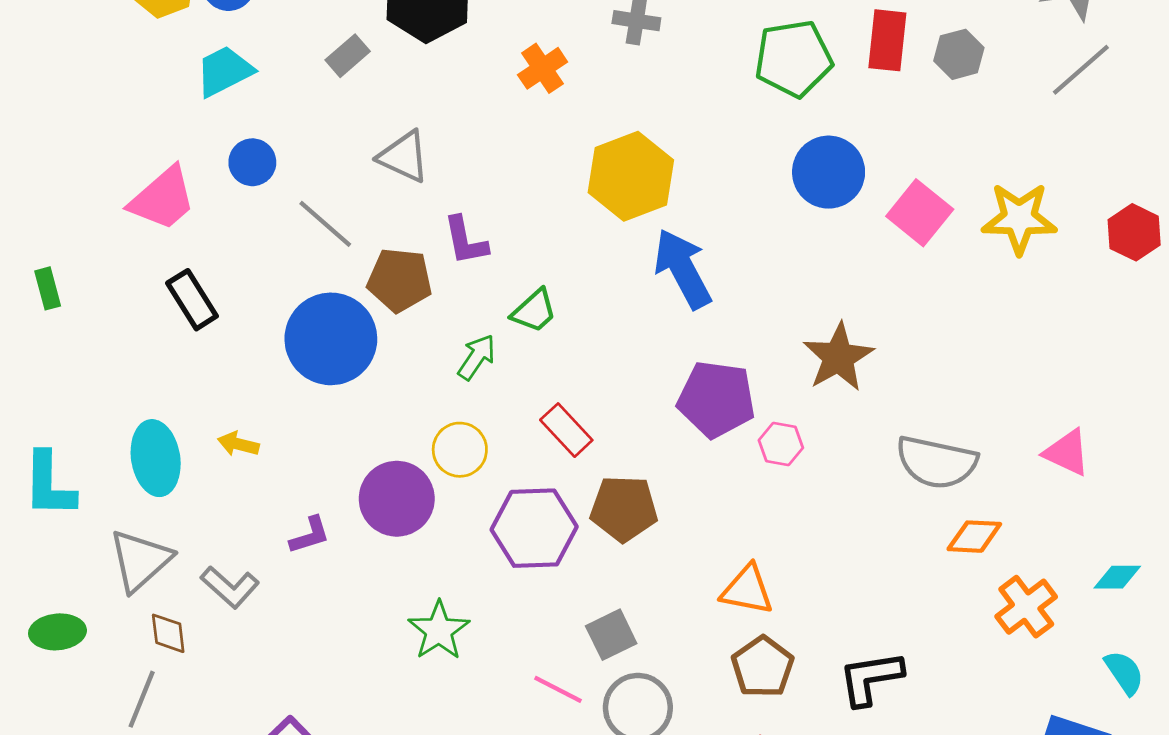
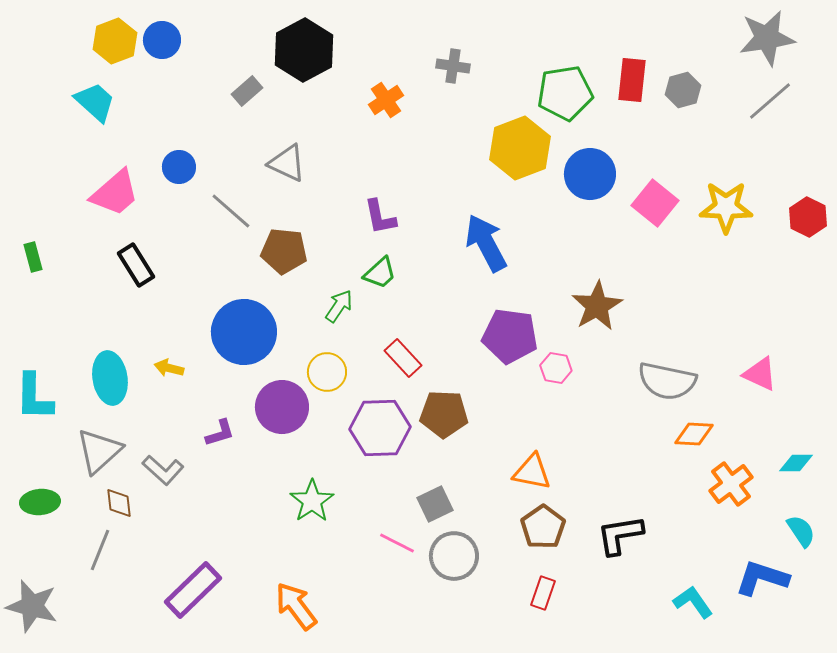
cyan trapezoid: (224, 71) -> (95, 102), moved, turned 69
yellow hexagon: (631, 176) -> (520, 148), moved
purple L-shape: (465, 241) -> (380, 217), moved
blue circle: (331, 339) -> (244, 332), moved

